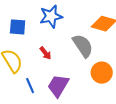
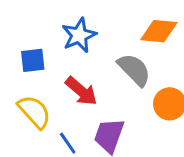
red arrow: (45, 53) -> (81, 91), size x1.6

